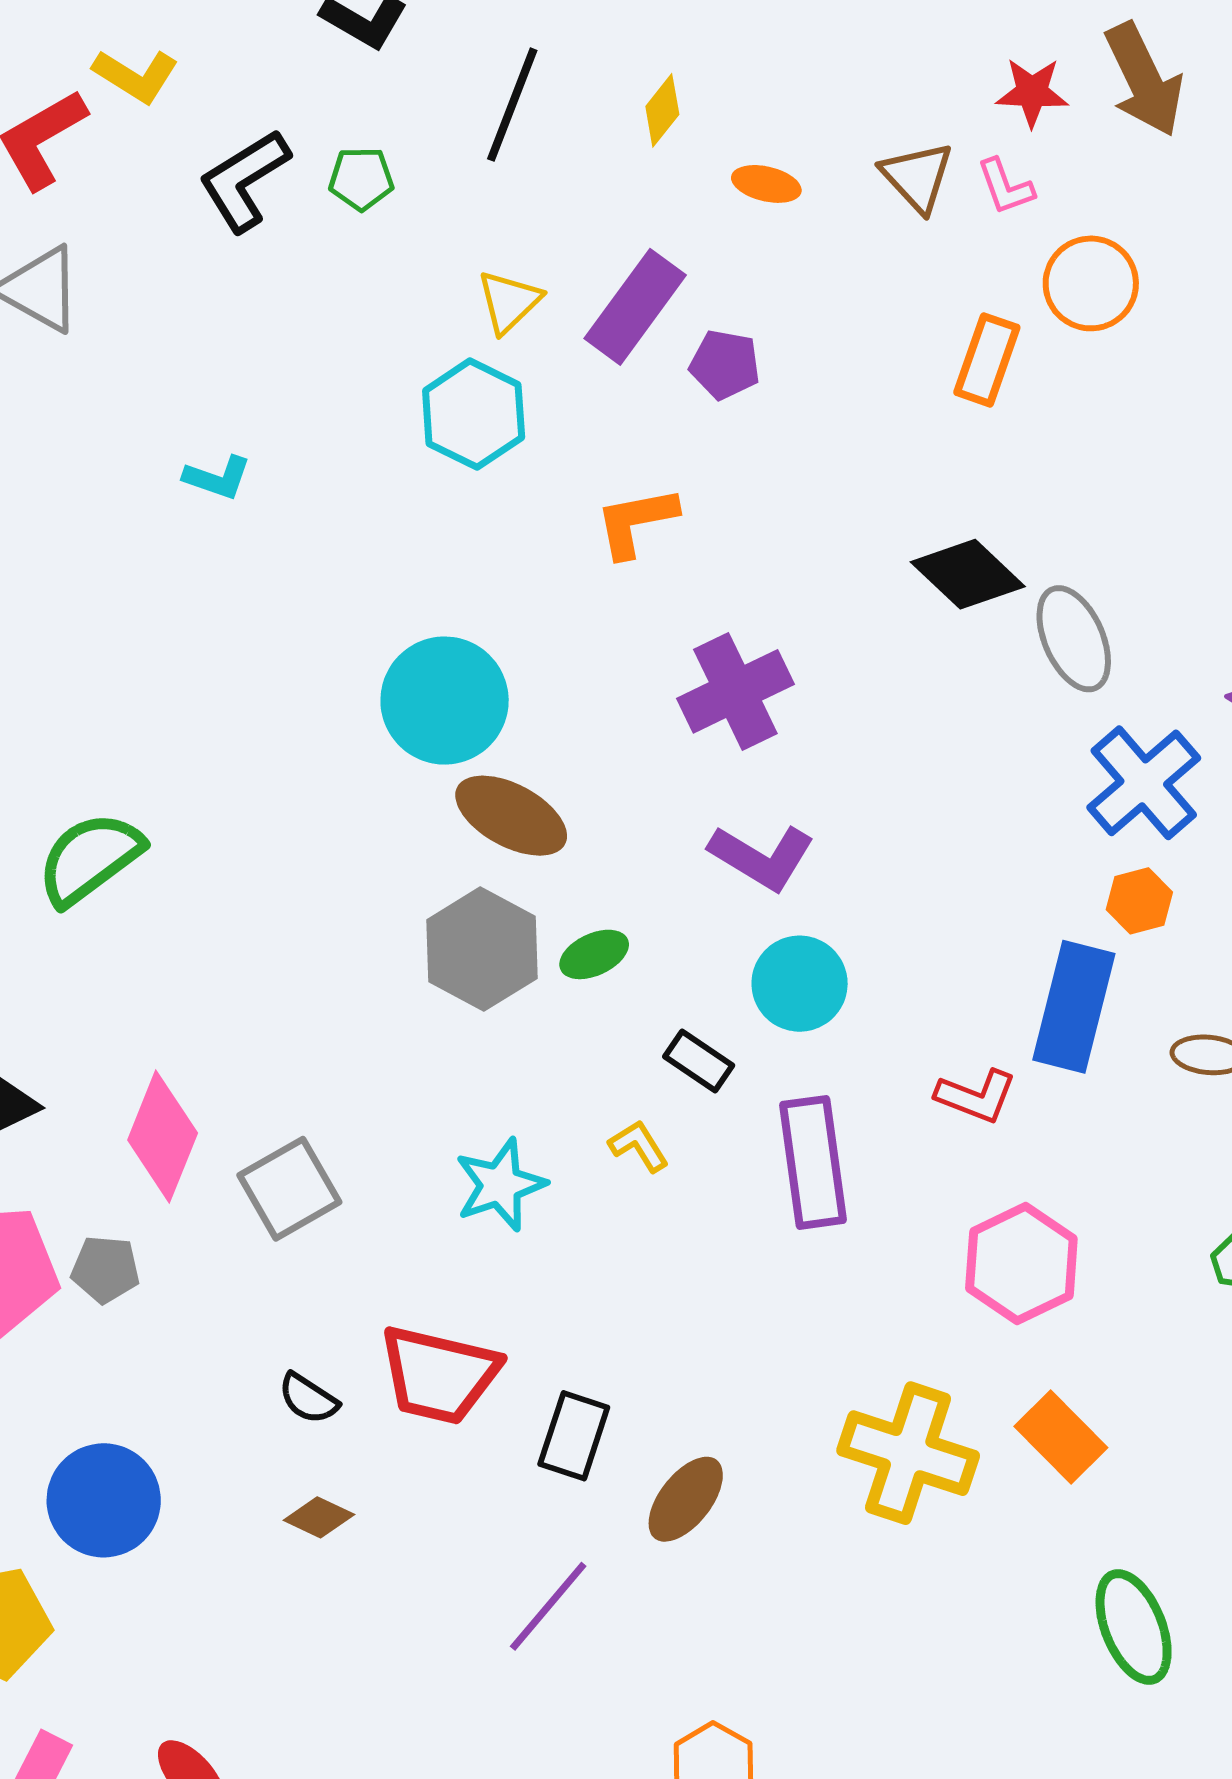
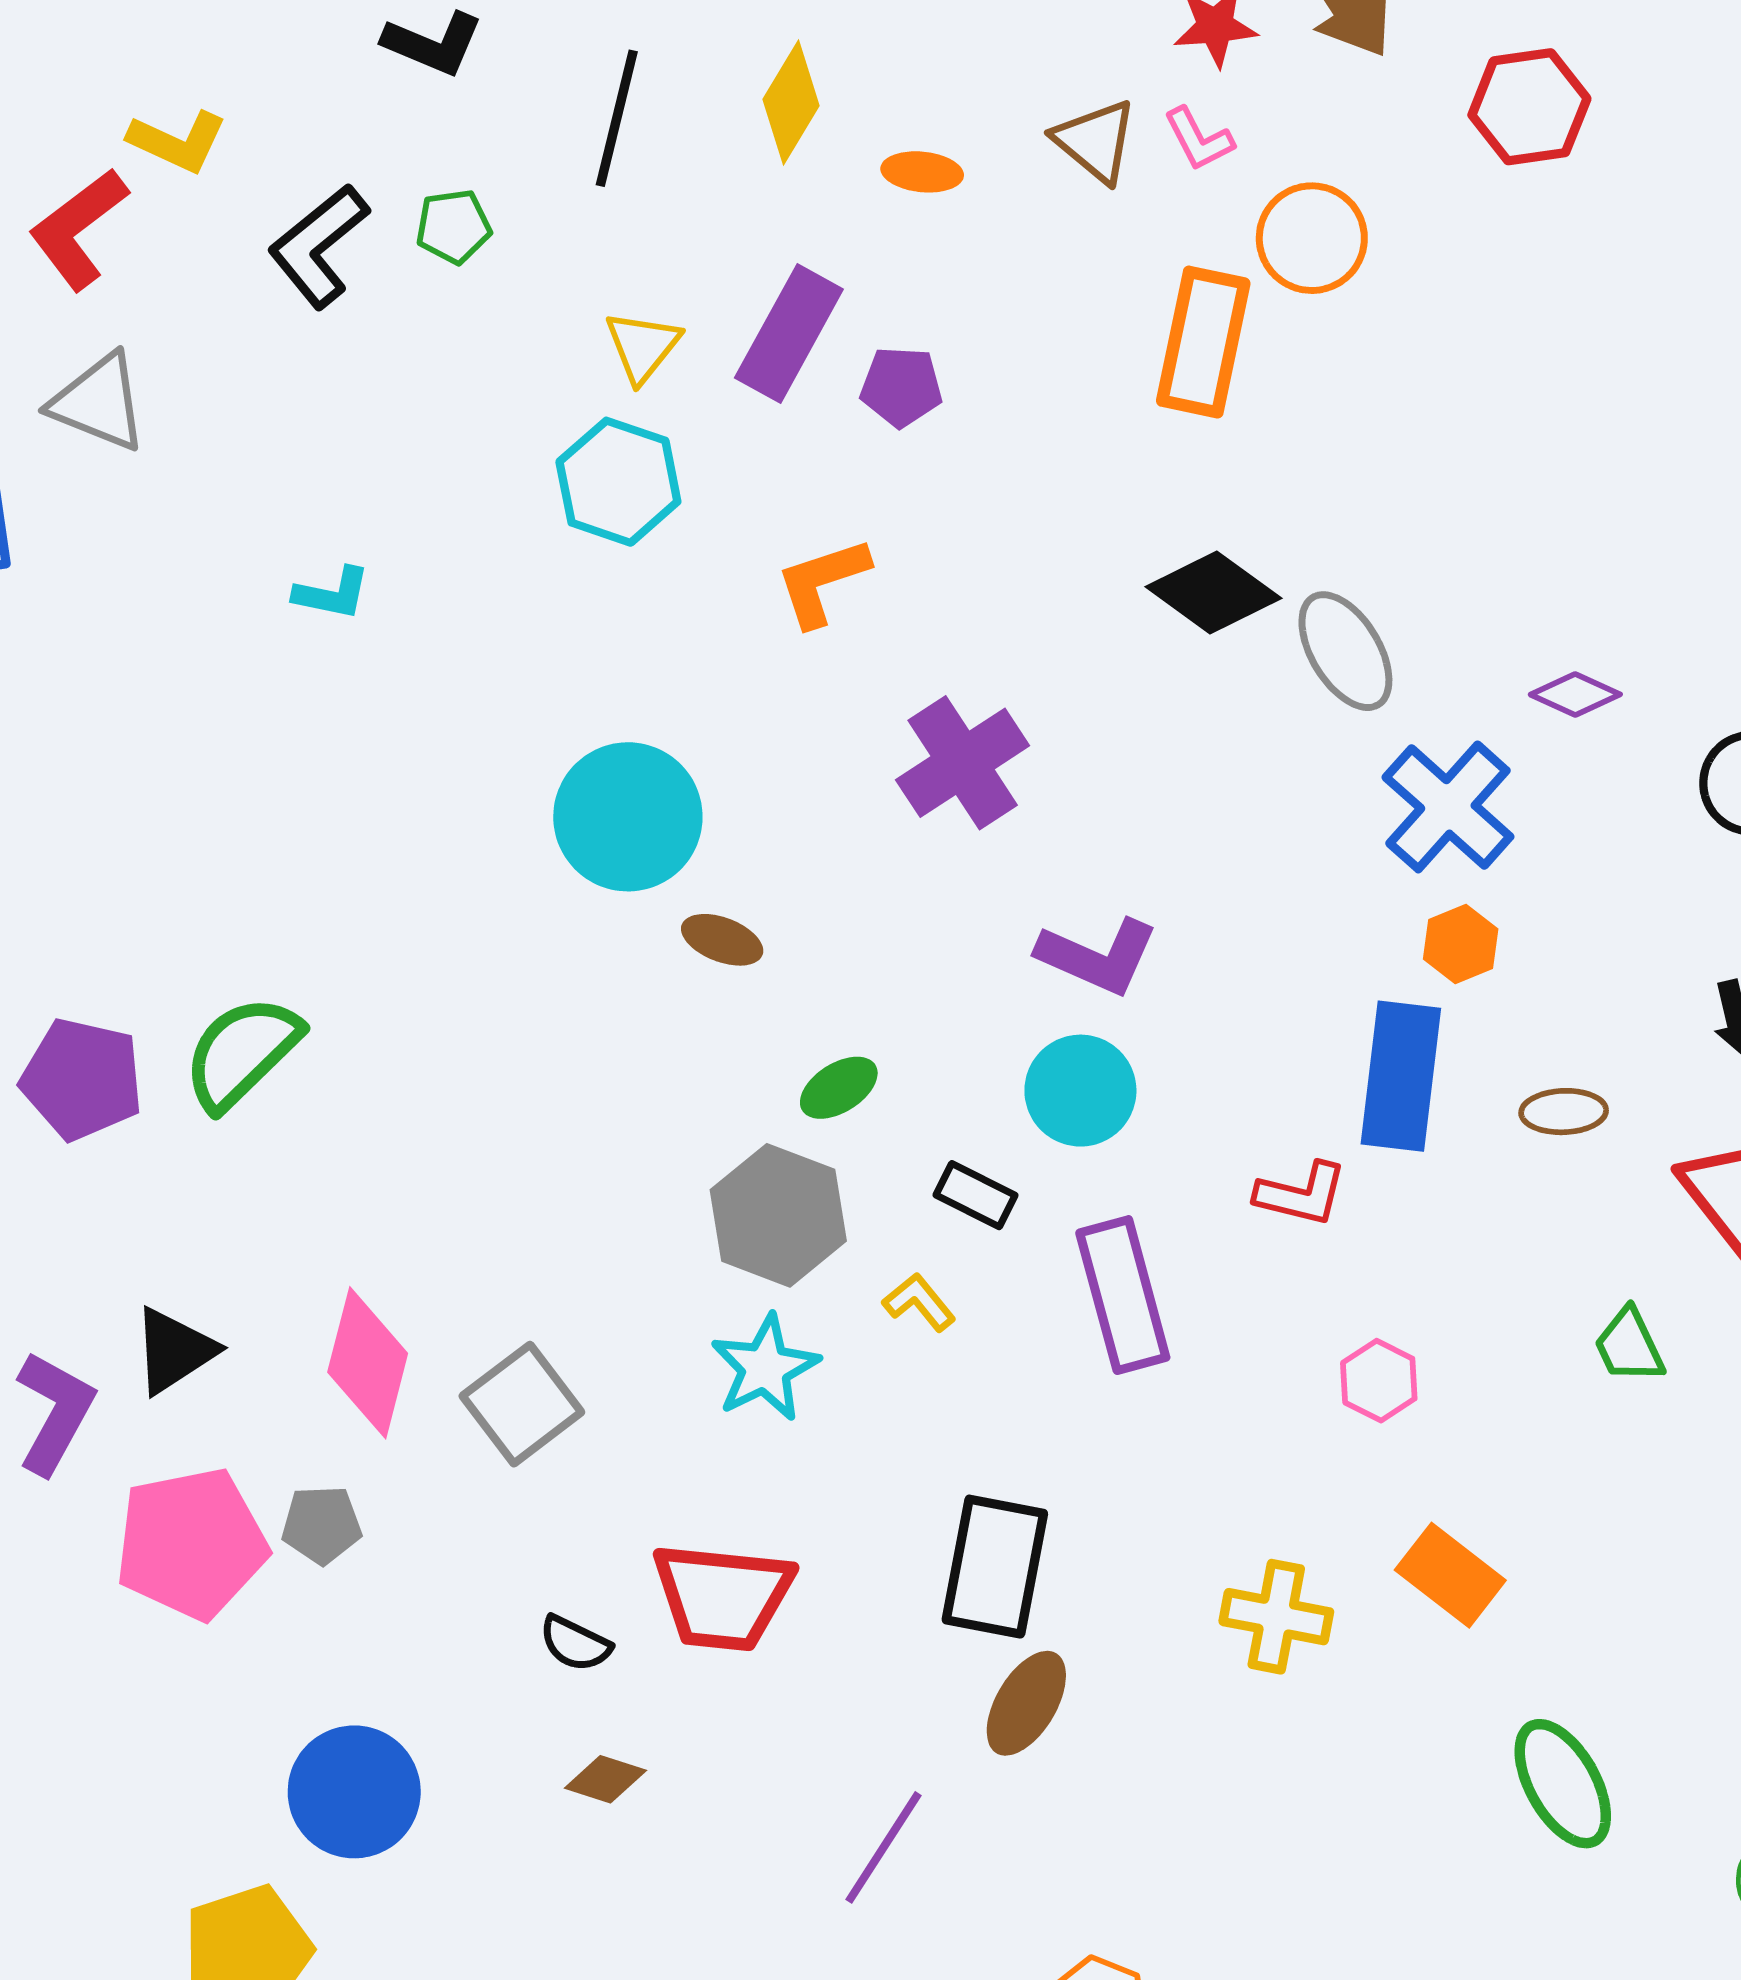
yellow diamond: (662, 110) -> (791, 103), size x1.4
orange rectangle: (987, 360) -> (1203, 342), size x1.4
brown ellipse: (511, 816) -> (722, 940), size x0.6
purple L-shape: (762, 857) -> (1098, 956), moved
gray hexagon: (482, 949) -> (778, 1215), moved
pink hexagon: (1021, 1264) -> (1379, 1381), size x0.6
black rectangle: (574, 1436) -> (995, 1567), moved, size x1.4
yellow cross: (908, 1453) -> (1276, 1617), size x0.7

